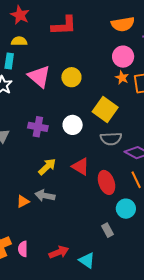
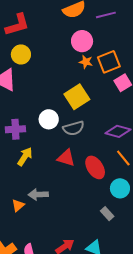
yellow circle: (71, 77) -> (21, 54), moved
yellow square: (105, 109) -> (77, 97), turned 35
gray semicircle: (111, 139) -> (74, 128), moved
yellow arrow: (47, 167) -> (25, 157), moved

